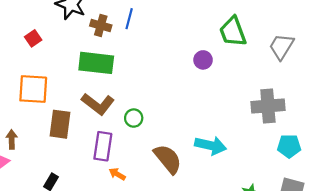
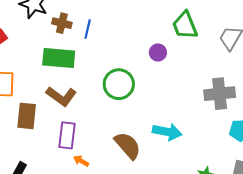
blue line: (129, 19) -> (88, 29), moved
green circle: (134, 118) -> (119, 84), moved, size x1.8

